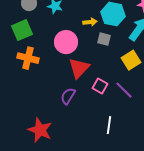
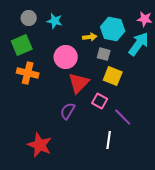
yellow square: (131, 60) -> (113, 76), moved, turned -36
purple line: (124, 90) -> (123, 117), moved

